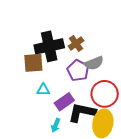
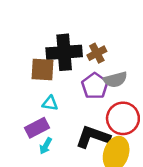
purple rectangle: (64, 102) -> (37, 128), moved
cyan arrow: (56, 125) -> (46, 146), moved

